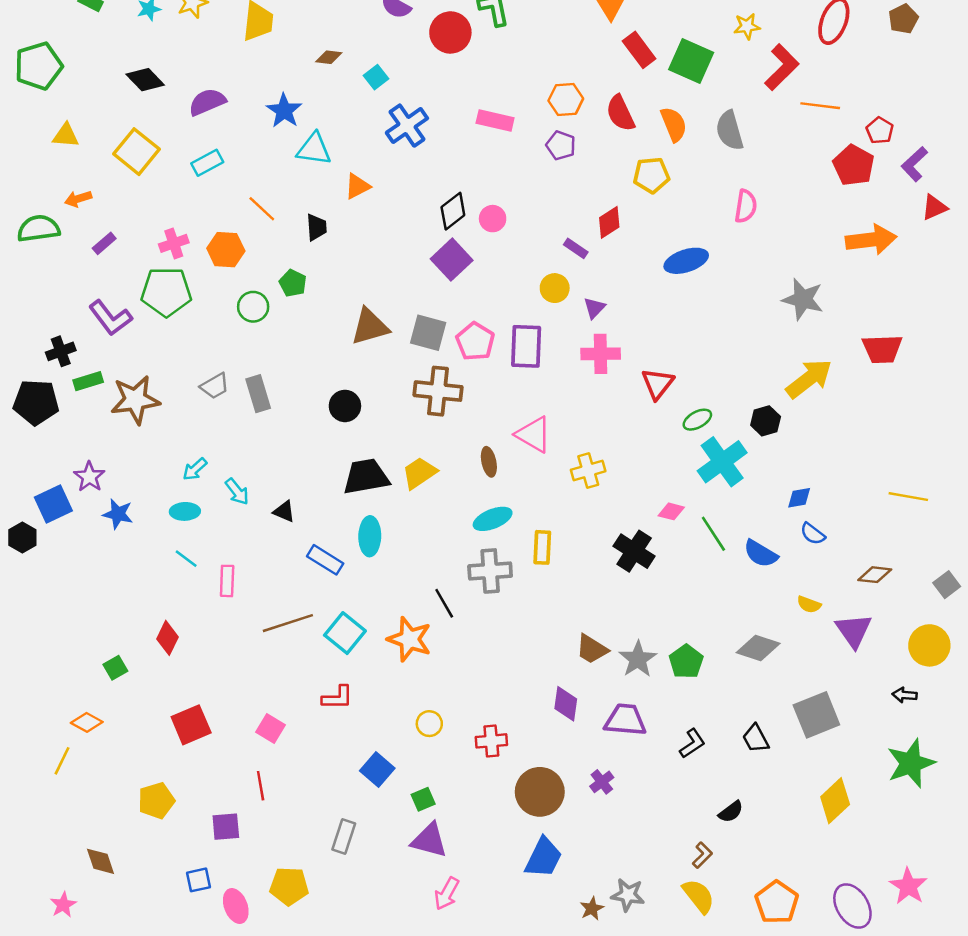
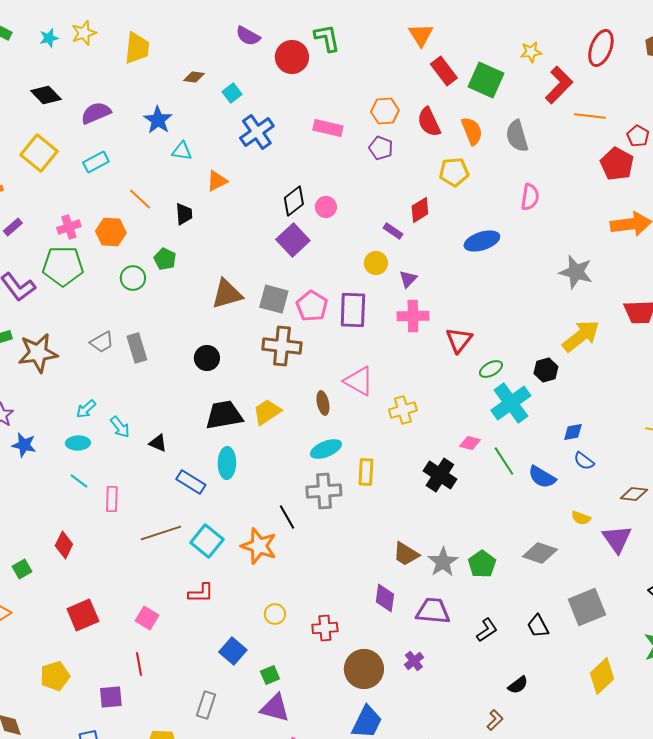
cyan triangle: (314, 149) -> (182, 151), size x0.7

